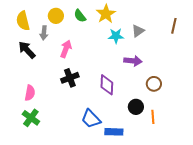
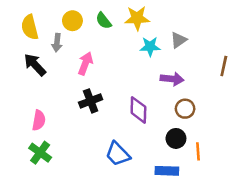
yellow star: (106, 14) -> (137, 18), turned 30
brown line: (174, 26) -> (224, 66), moved
brown circle: (154, 84) -> (185, 109), moved
blue rectangle: (114, 132) -> (167, 171), moved

